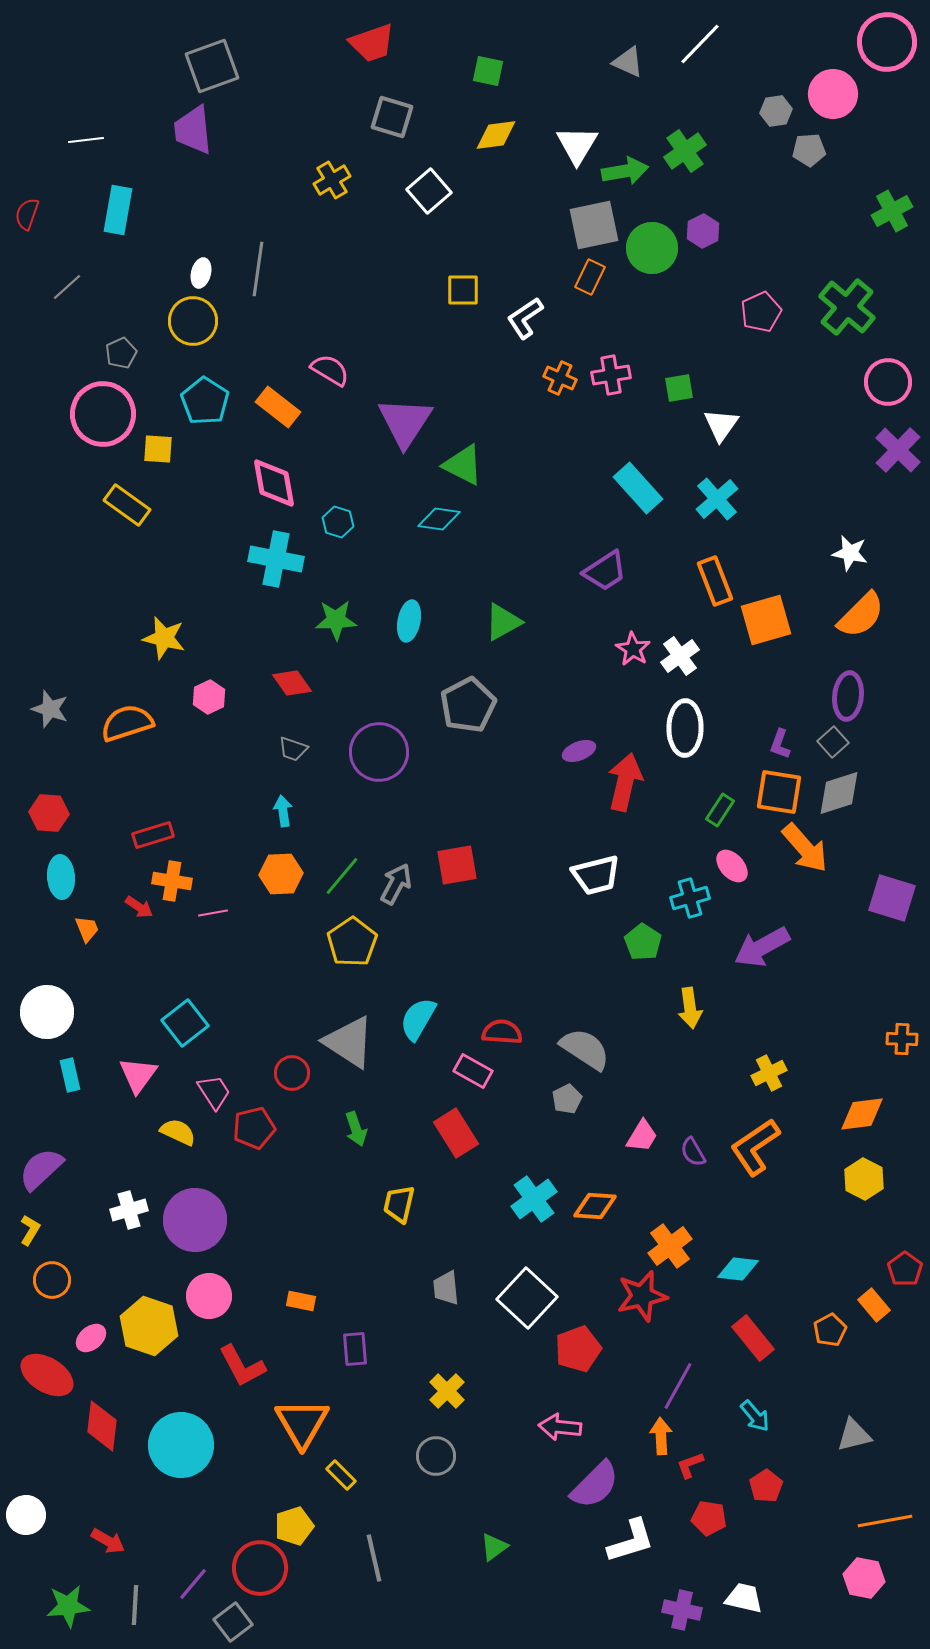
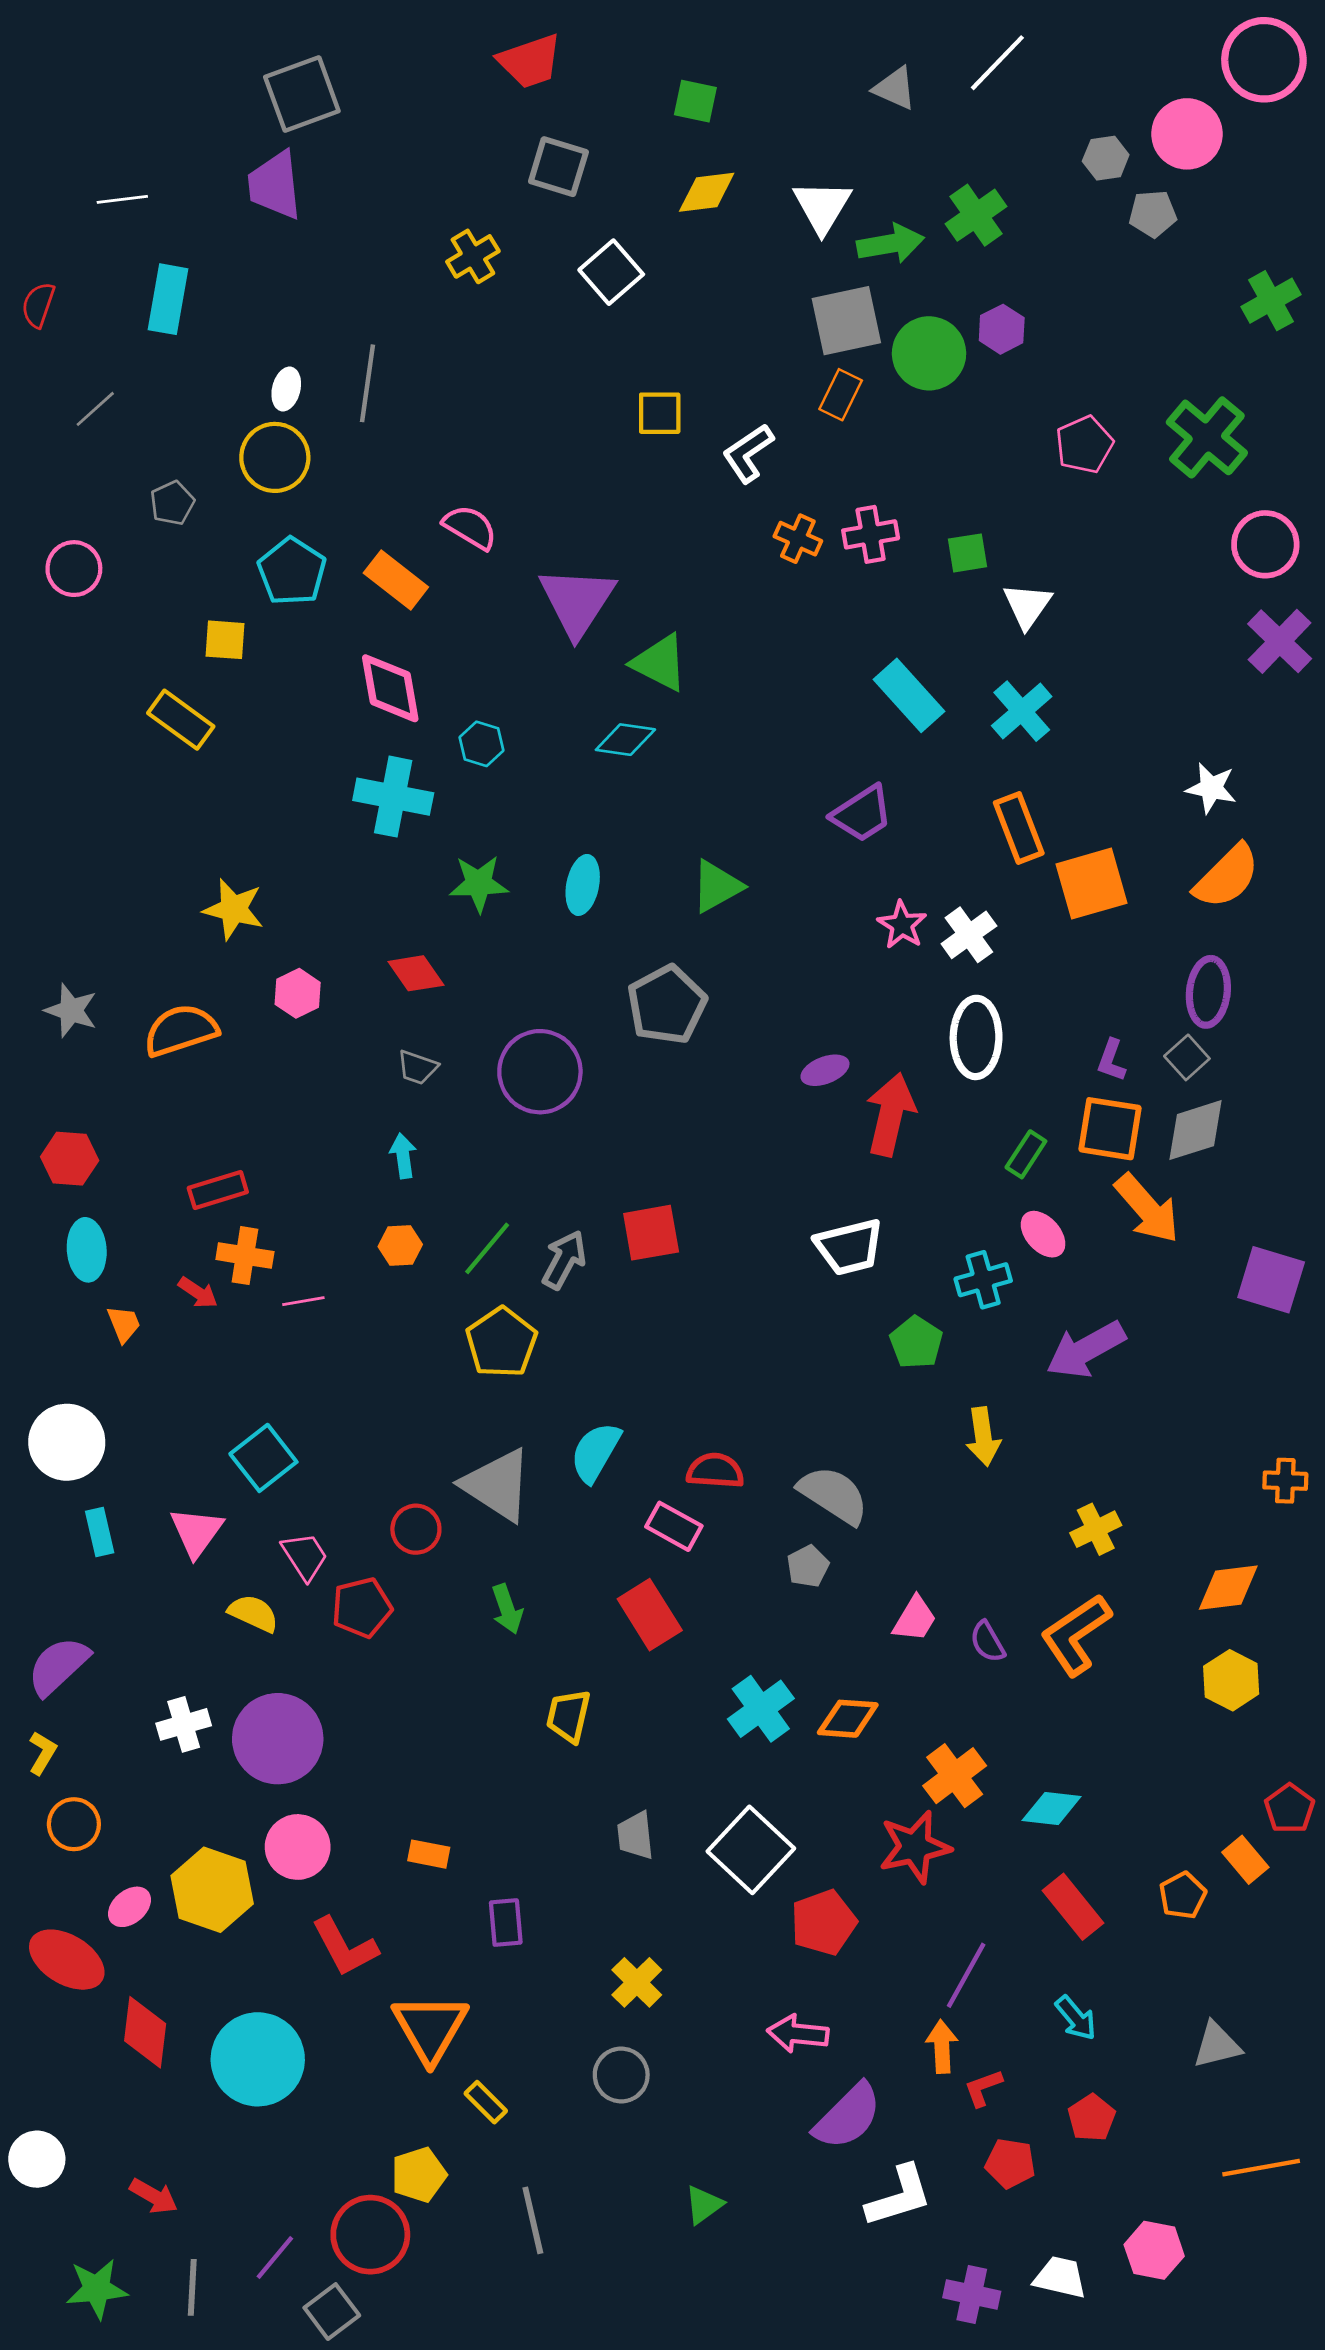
pink circle: (103, 414) -> (74, 569), moved, size x0.6
orange hexagon: (281, 874) -> (400, 1246), size x0.7
pink hexagon: (864, 1578) -> (1154, 2250), moved

